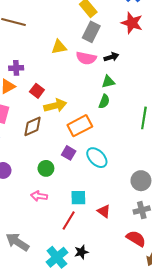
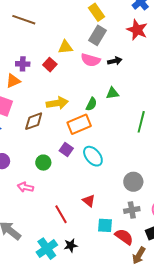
green triangle: (108, 82) -> (113, 93), moved
red square: (37, 91) -> (50, 65), moved
green semicircle: (104, 101) -> (91, 104), moved
pink arrow: (39, 196) -> (25, 187), moved
cyan square: (78, 198) -> (105, 225), moved
red triangle: (104, 211) -> (89, 201), moved
red line: (69, 220) -> (61, 214), turned -66

